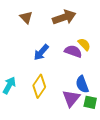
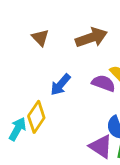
yellow diamond: (39, 86) -> (36, 117), moved
purple triangle: (71, 98) -> (101, 146), turned -36

